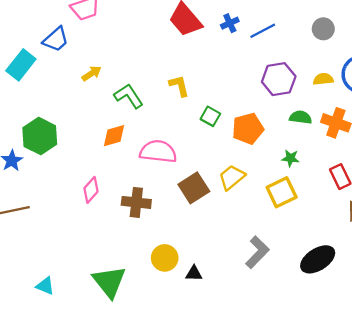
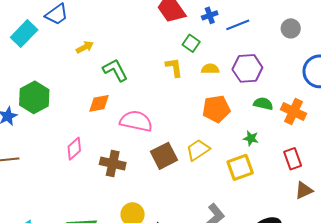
yellow semicircle: (323, 79) -> (210, 69), moved
yellow L-shape: (179, 86) -> (174, 67), moved
green square: (210, 116) -> (191, 43), moved

